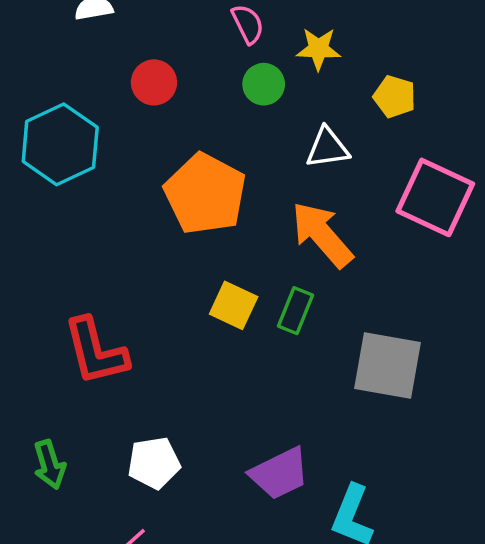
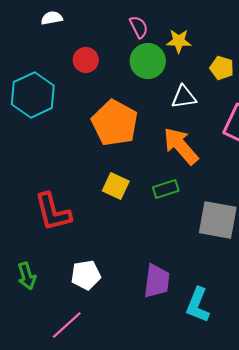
green circle: (264, 84) -> (148, 61), size x1.5
yellow square: (234, 305) -> (116, 186), moved
green rectangle: (295, 311) -> (166, 189), turned 50
purple trapezoid: (280, 473) -> (157, 281), turned -57

